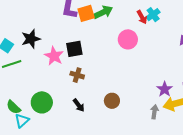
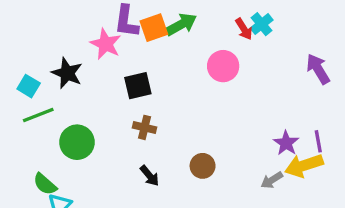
black star: (31, 39) -> (67, 73), turned -30
pink star: (54, 56) -> (106, 44), moved
green circle: (42, 102) -> (77, 142), moved
gray arrow: (154, 112) -> (272, 180), turned -128

